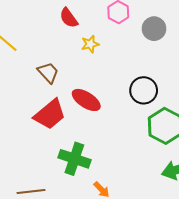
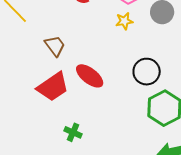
yellow star: (90, 44) -> (124, 21), moved
green cross: (74, 159) -> (73, 132), size x0.6

